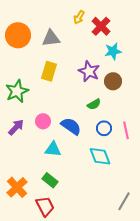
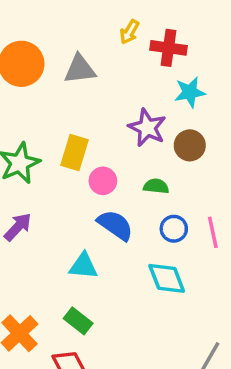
red cross: (101, 26) -> (168, 48), turned -36
yellow rectangle: (49, 71) -> (75, 152), moved
green semicircle: (94, 104) -> (156, 186), turned -144
pink circle: (43, 121) -> (103, 181), moved

